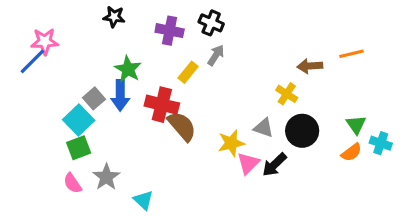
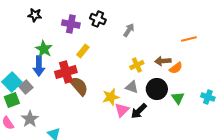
gray arrow: (216, 55) -> (129, 30), moved
brown arrow: (310, 66) -> (163, 61), moved
yellow cross: (287, 94) -> (137, 65), moved, turned 32
gray square: (94, 98) -> (26, 87), moved
red cross: (162, 105) -> (66, 72), turned -30
green triangle: (356, 125) -> (178, 98), moved
orange semicircle: (351, 152) -> (176, 68), moved

